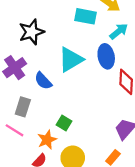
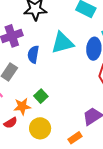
blue semicircle: (43, 81) -> (33, 54), turned 36

